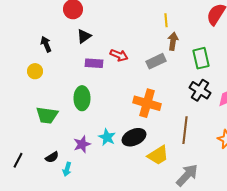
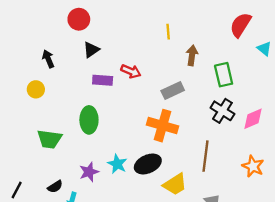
yellow line: (166, 20) -> (168, 32), moved
gray rectangle: (156, 61) -> (173, 90), moved

